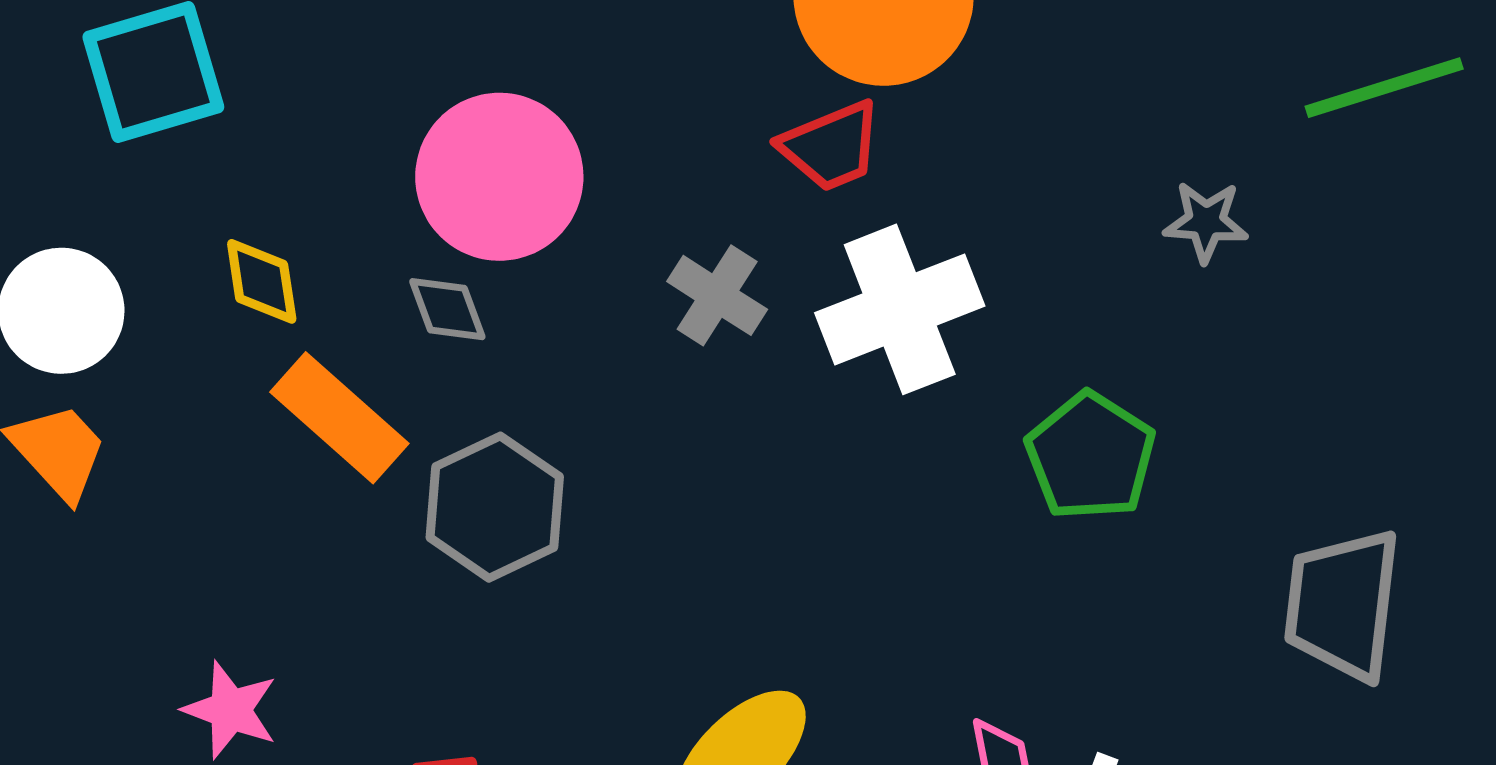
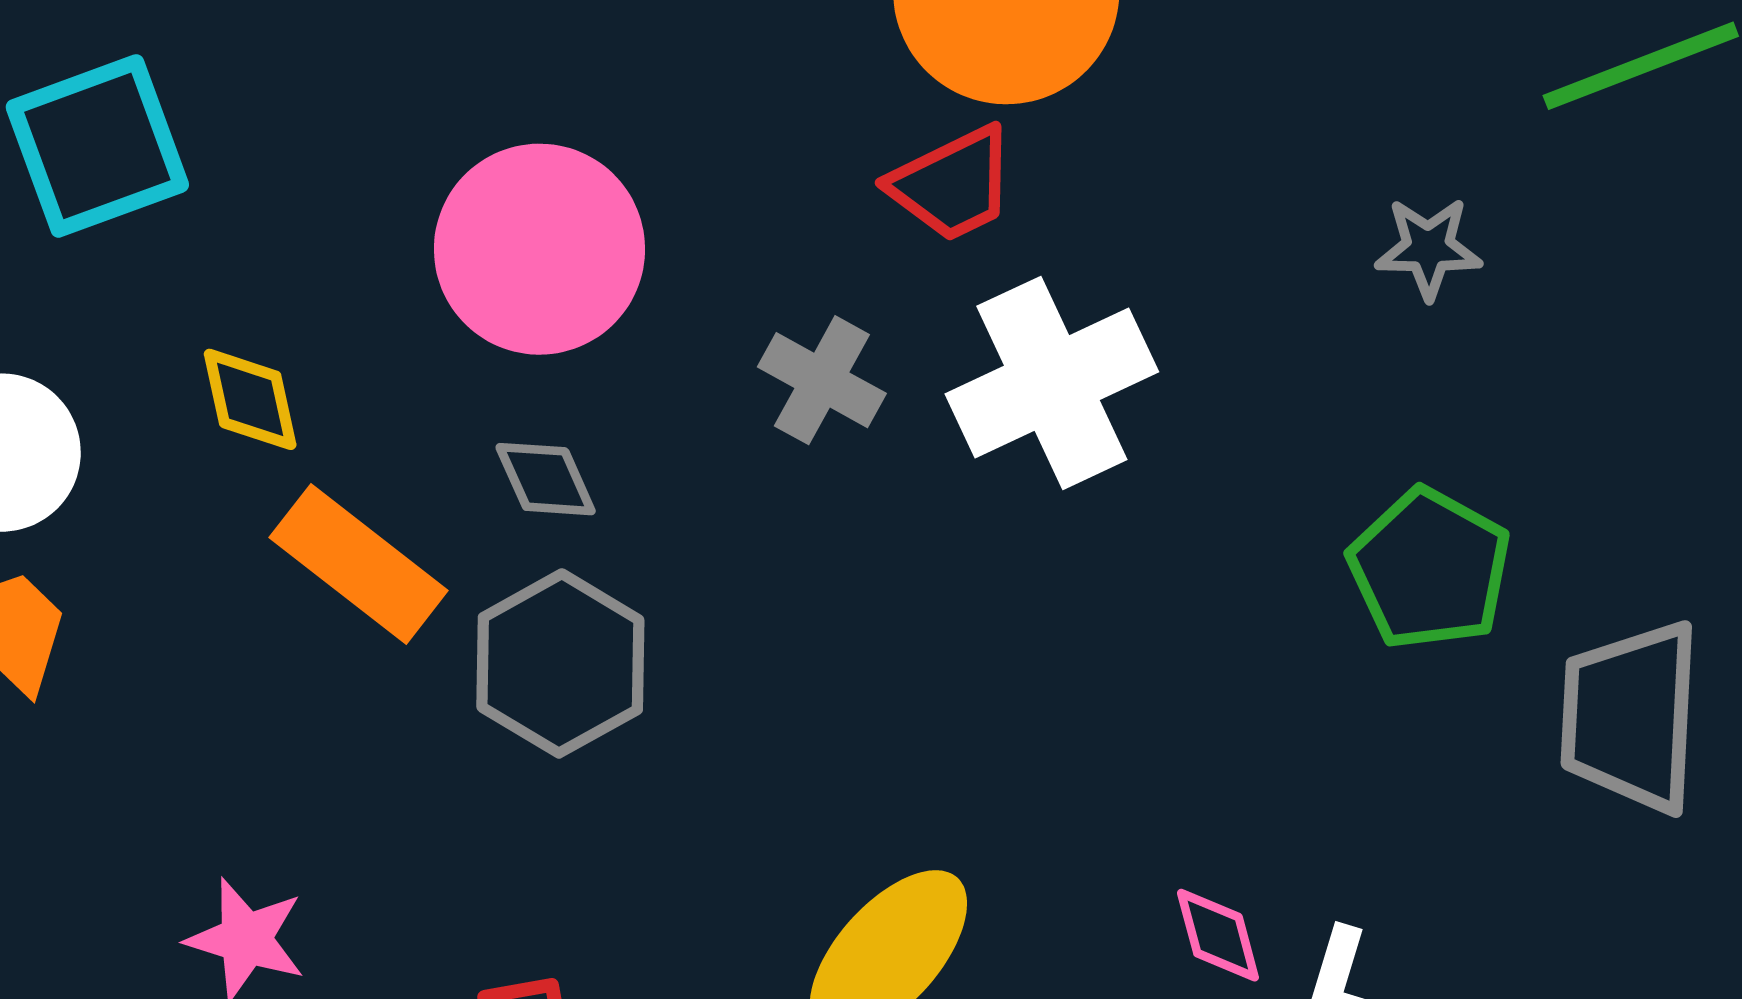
gray diamond: (447, 309) -> (546, 479), moved
green pentagon: (1091, 456) -> (1430, 569), moved

